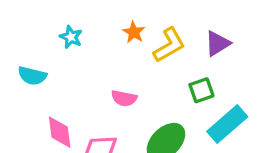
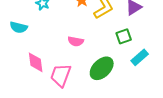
cyan rectangle: (227, 124) -> (140, 57), size x0.7

